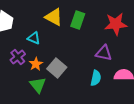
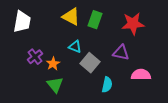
cyan triangle: (34, 38) -> (75, 47), moved
gray square: (57, 68) -> (90, 63), moved
cyan semicircle: (96, 78) -> (107, 85), moved

